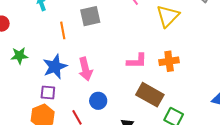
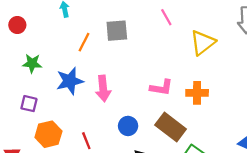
orange line: (63, 30) -> (84, 42), turned 30
purple square: (48, 93) -> (29, 104), moved
blue circle: (98, 101) -> (128, 126), moved

